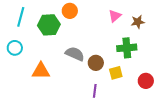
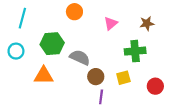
pink triangle: (115, 16) -> (111, 23), moved
green hexagon: (49, 25) -> (52, 44), moved
brown circle: (96, 63) -> (96, 77), moved

